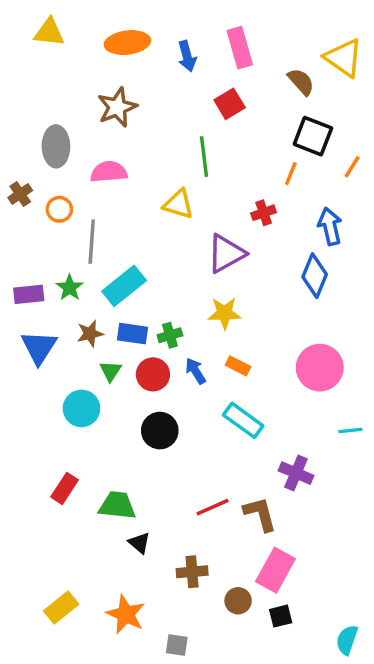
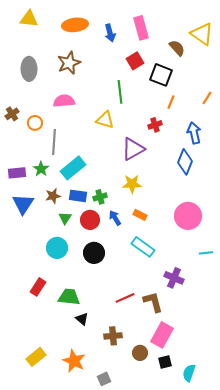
black square: (313, 136) -> (161, 75), moved
gray ellipse: (56, 146) -> (29, 69), moved
cyan circle: (81, 408) -> (57, 248), moved
cyan semicircle: (347, 640) -> (189, 373), moved
gray square: (177, 645) -> (104, 379), turned -32

